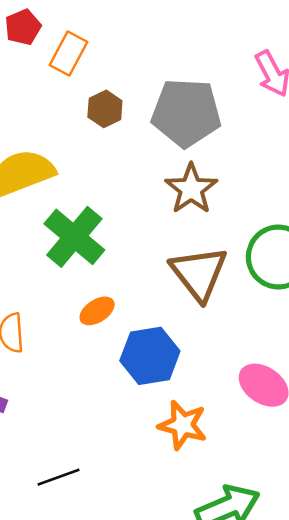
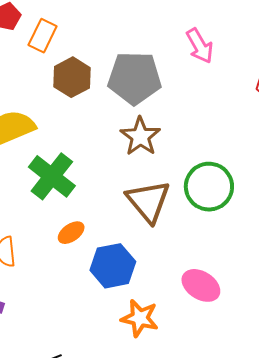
brown hexagon: (105, 109) -> (72, 77), size x1.4

